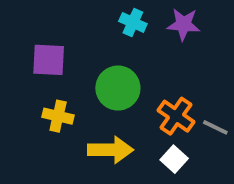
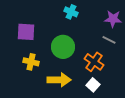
purple star: (183, 24) -> (113, 19), moved
gray line: (215, 127) -> (109, 40), moved

